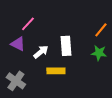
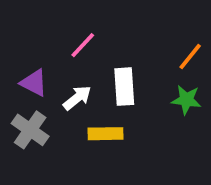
pink line: (28, 24) -> (83, 45), moved
gray cross: (16, 81) -> (30, 130), moved

